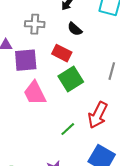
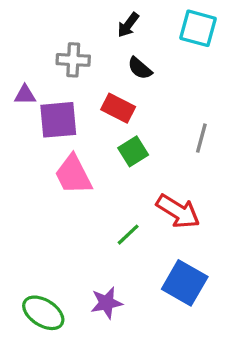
green square: (71, 79) -> (133, 151), size x0.7
red arrow: (98, 115) -> (178, 211), turned -84

